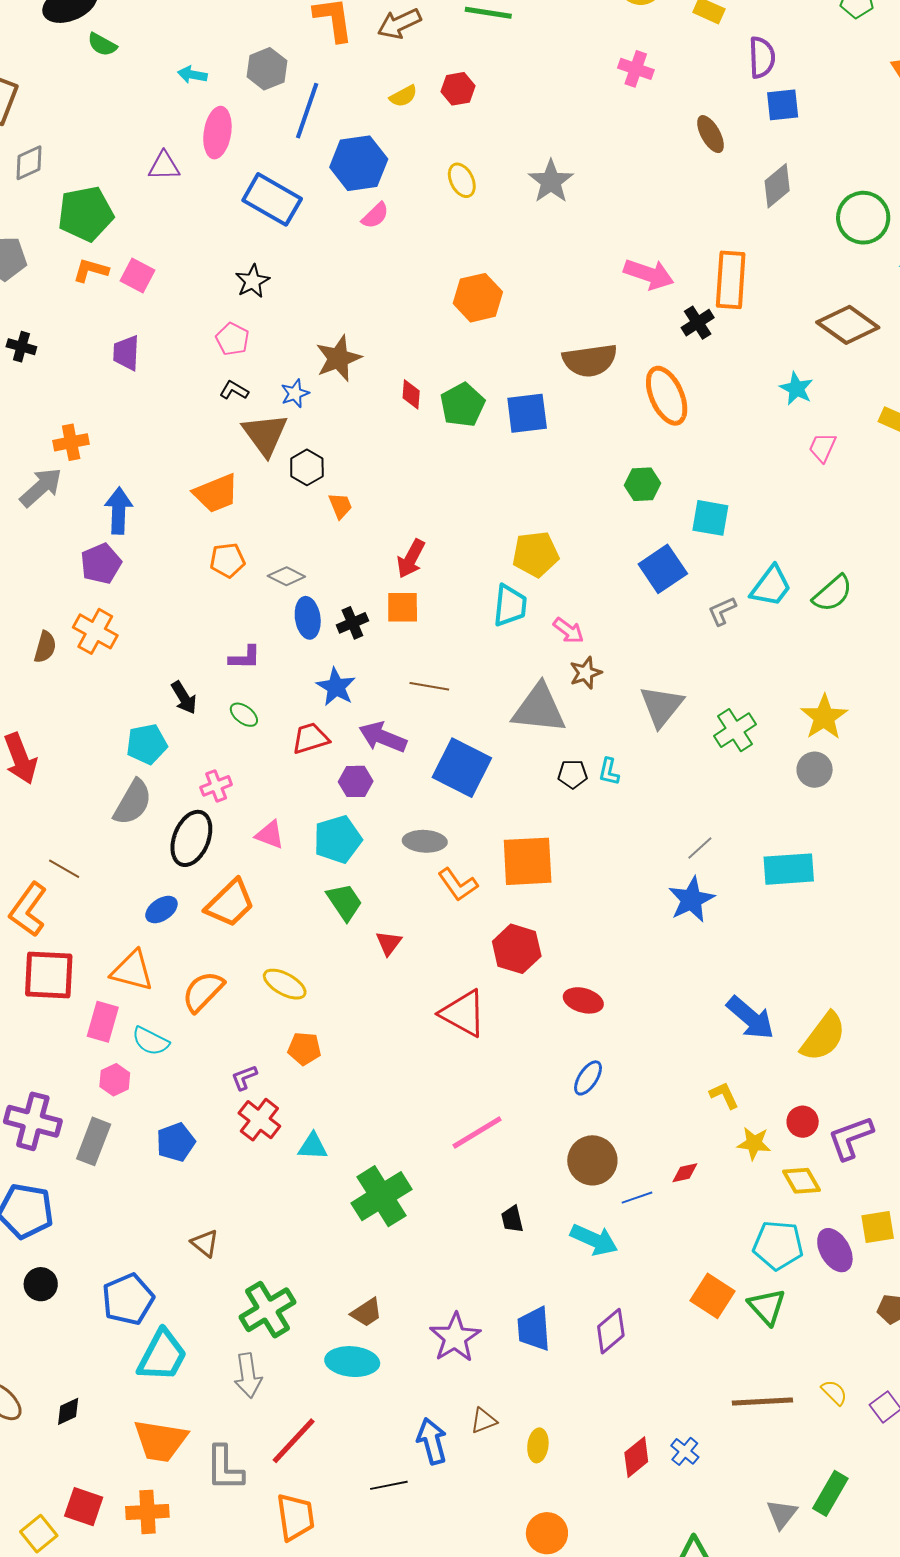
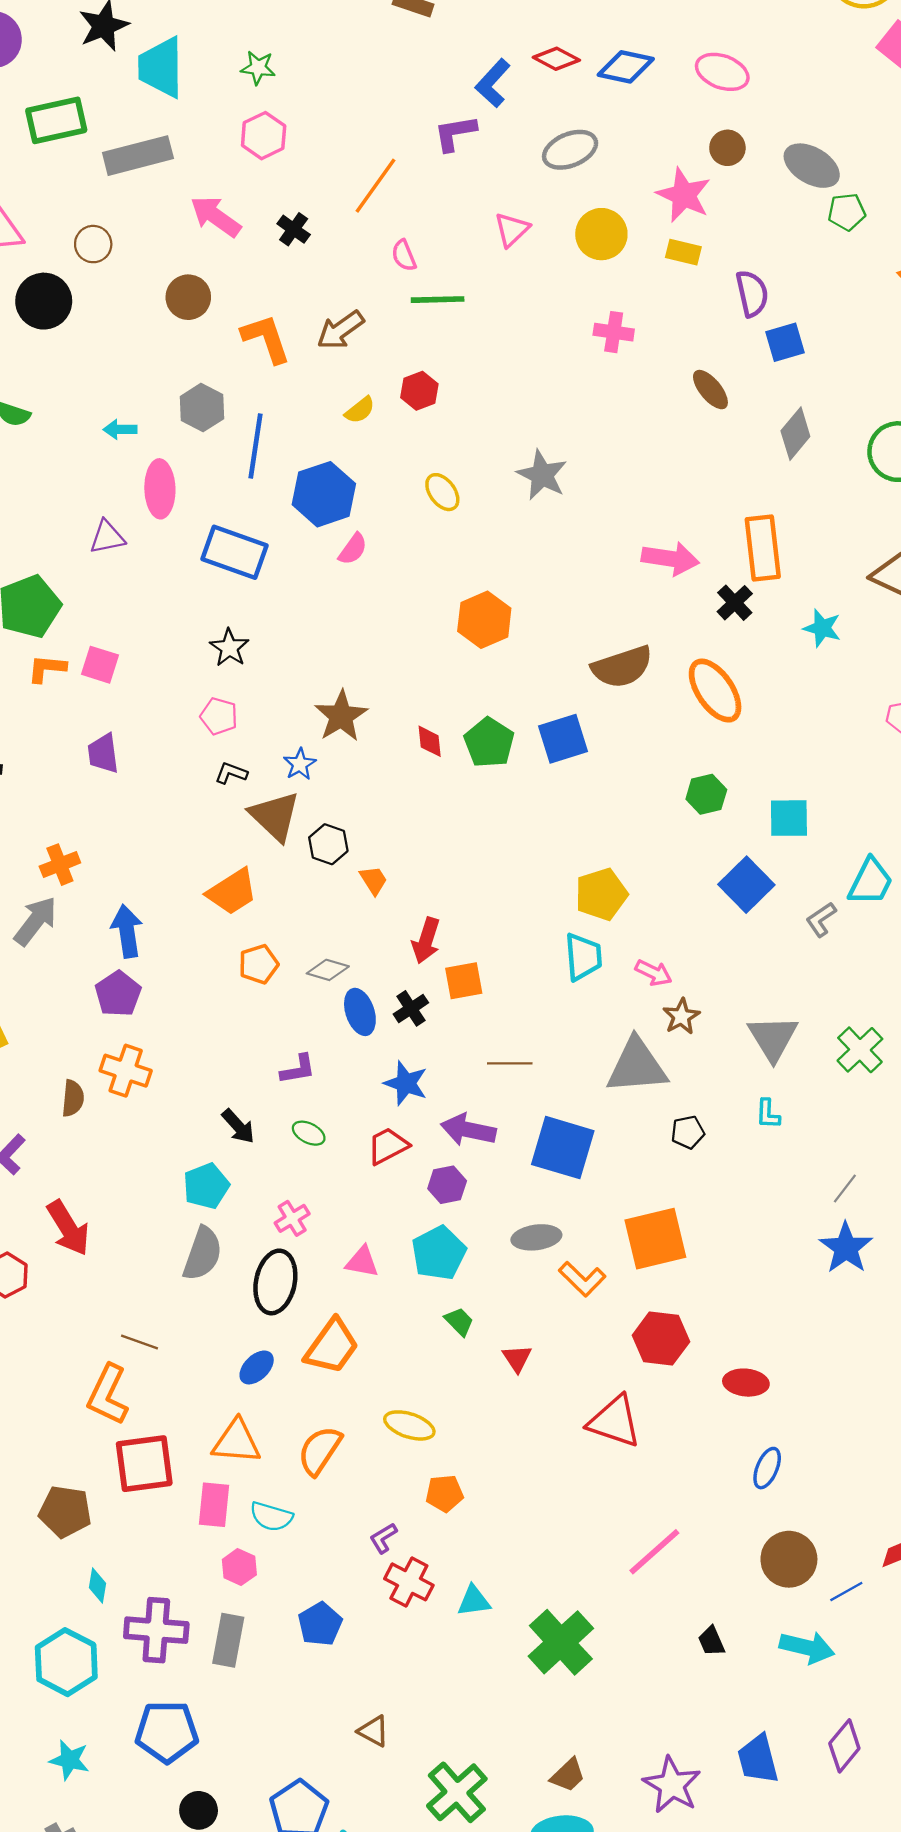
cyan star: (796, 389) -> (822, 628), moved
red arrow: (411, 559) -> (426, 940), moved
cyan L-shape: (609, 772) -> (768, 1114), moved
green trapezoid: (344, 902) -> (459, 1322), size x0.7

